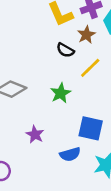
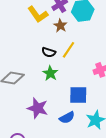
black semicircle: (65, 50) -> (49, 52), moved
purple star: (35, 134) -> (38, 108), size x1.5

